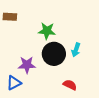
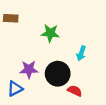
black circle: (54, 54) -> (58, 74), moved

